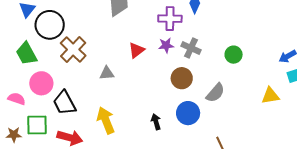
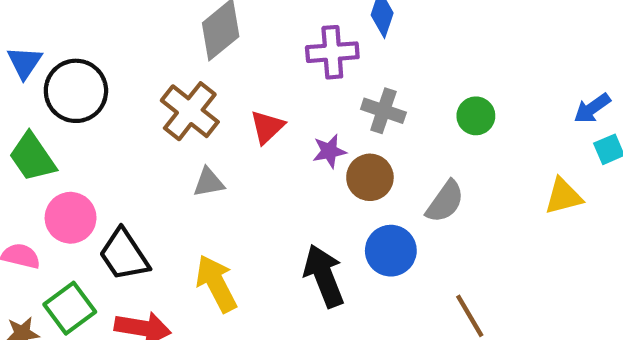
purple star: (166, 45) -> (329, 151), moved
brown cross: (73, 49) -> (190, 111), moved
black arrow: (156, 122) -> (324, 276), size x1.8
green square: (37, 125) -> (70, 308), turned -30

